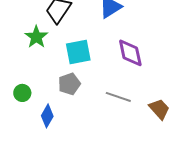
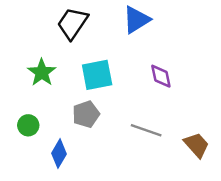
green star: (36, 37) -> (42, 72), moved
purple diamond: (130, 53) -> (161, 76), size x0.7

